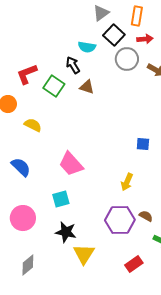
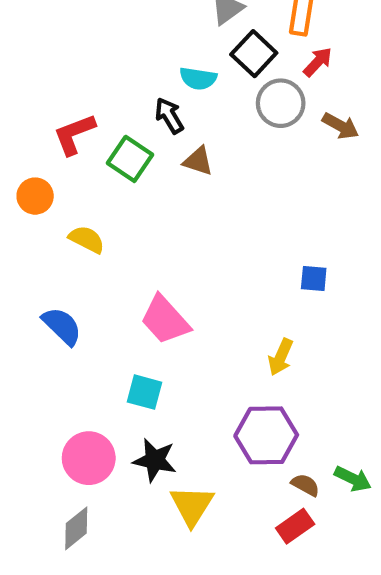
red arrow: (145, 39) -> (318, 62), turned -42
cyan square: (61, 199) -> (144, 392), turned 30
brown semicircle: (146, 216) -> (305, 485), moved
pink circle: (23, 218) -> (89, 458), moved

